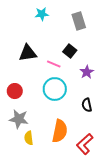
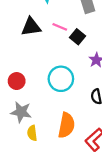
black triangle: (28, 53) -> (31, 27), moved
pink line: (54, 64) -> (60, 27), moved

